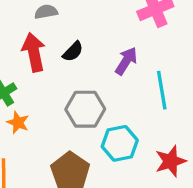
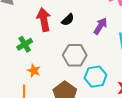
orange star: (18, 122) -> (34, 71), moved

